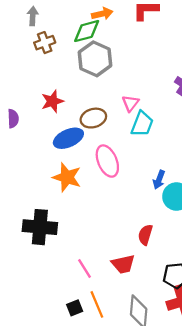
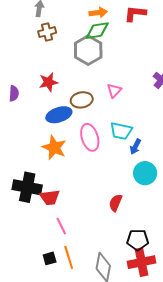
green diamond: (87, 31) -> (97, 31), moved
cyan trapezoid: (142, 124) -> (121, 131), moved, turned 75
blue arrow: (159, 180) -> (135, 147), moved
red trapezoid: (123, 264) -> (50, 197), moved

